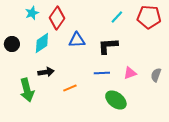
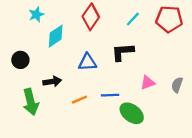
red diamond: (57, 18) -> (91, 17), moved
blue triangle: (77, 40) -> (87, 62), moved
cyan diamond: (42, 43) -> (56, 36), moved
black circle: (12, 44) -> (20, 60), moved
blue line: (102, 73) -> (110, 95), moved

